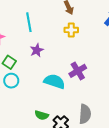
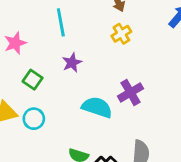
yellow cross: (71, 30) -> (121, 34), turned -32
cyan circle: (11, 81) -> (34, 119), moved

